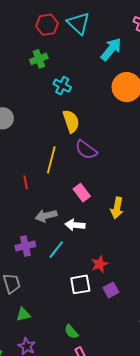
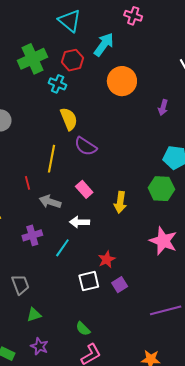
red hexagon: (47, 25) -> (72, 60), moved
green cross: (39, 59) -> (32, 59), size x1.6
gray arrow: (46, 216) -> (50, 202), moved, turned 35
purple cross: (25, 246) -> (32, 235), moved

